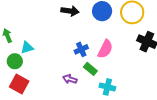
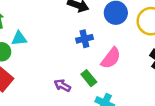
blue cross: (81, 49) -> (84, 39), moved

